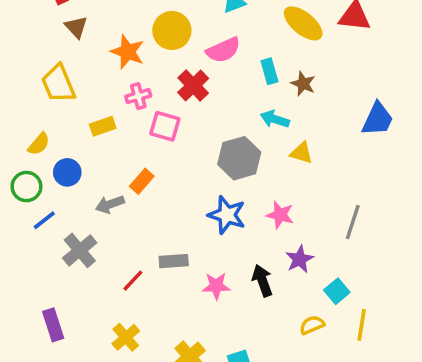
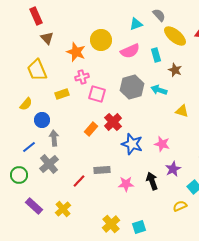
cyan rectangle: (269, 71) -> (156, 55), moved
red cross: (193, 85) -> (113, 122), moved
yellow triangle: (301, 153) -> (182, 111), moved
gray hexagon: (239, 158) -> (132, 87), moved
orange rectangle: (142, 181) -> (91, 129), moved
green circle: (26, 187) -> (19, 175), moved
gray arrow: (110, 204) -> (54, 138), moved, turned 105
purple rectangle: (53, 325) -> (34, 206), turned -30
yellow cross: (126, 337) -> (63, 209), moved

